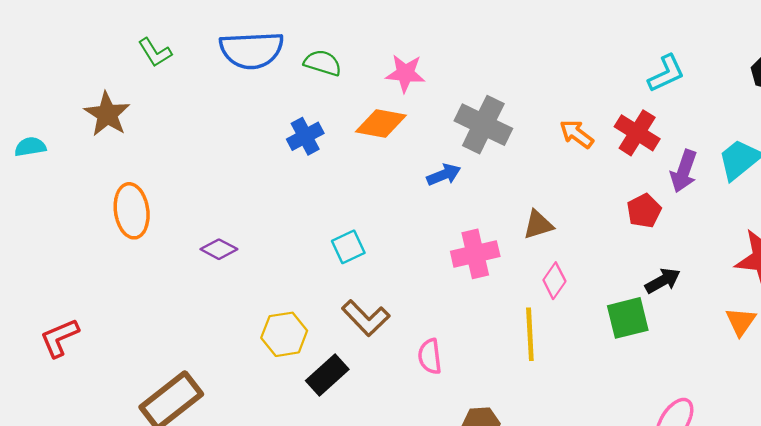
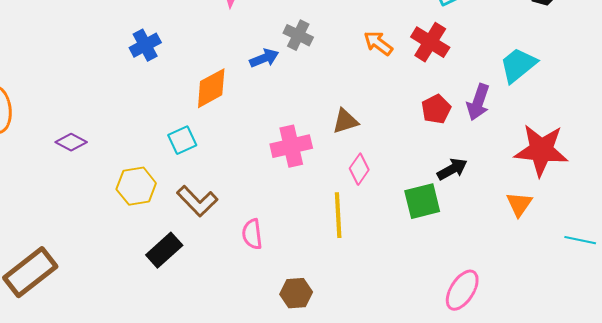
orange diamond: (381, 123) -> (211, 88), moved, turned -39
gray cross: (483, 125) -> (298, 35), size x0.6
purple arrow: (684, 171) -> (478, 102), moved
blue arrow: (444, 175) -> (264, 58), moved
yellow hexagon: (284, 334) -> (136, 186), moved

